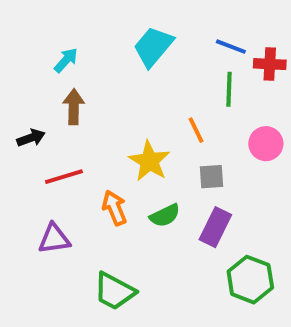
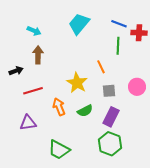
cyan arrow: (66, 60) -> (34, 31), turned 72
pink circle: (266, 144) -> (137, 87), moved
green hexagon: (250, 280) -> (110, 144), moved

